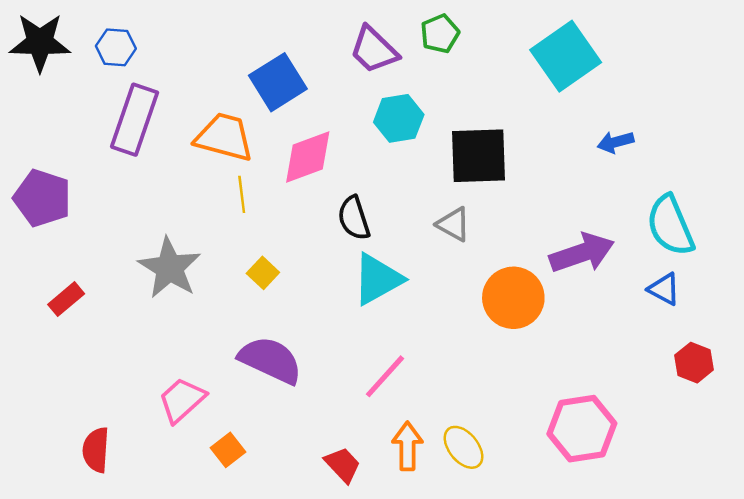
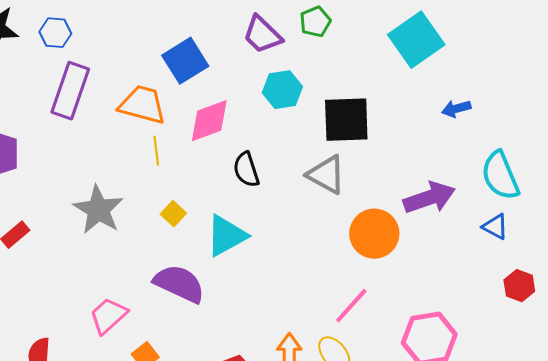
gray triangle: (454, 224) -> (326, 175), size x1.4
cyan triangle: (378, 279) -> (226, 236), moved
pink line: (385, 376) -> (351, 306), moved

